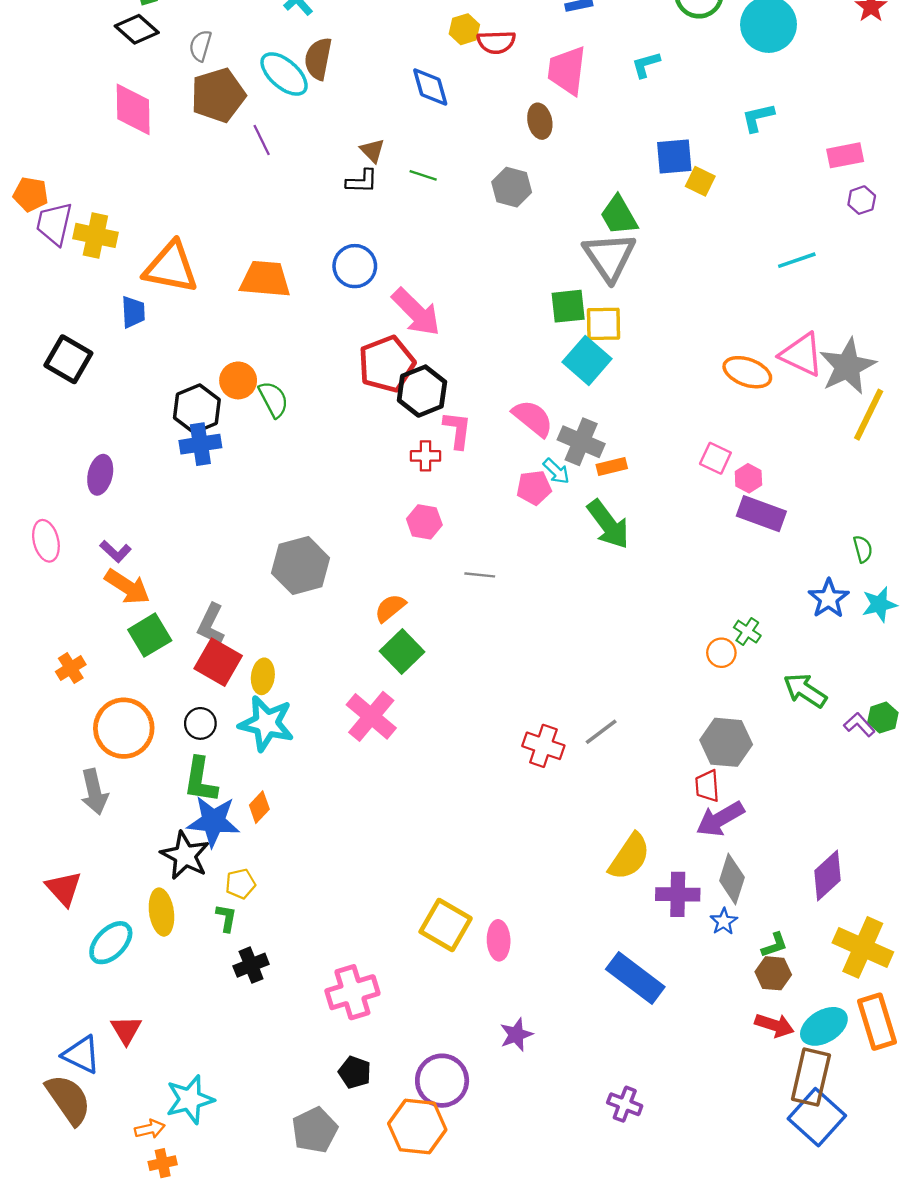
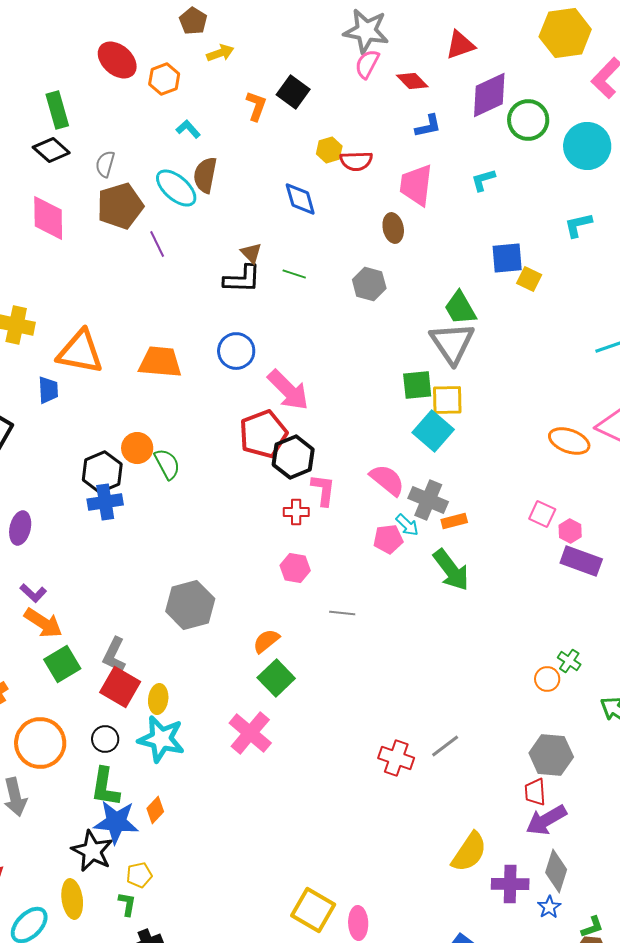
black L-shape: (362, 181) -> (242, 279), size x1.4

